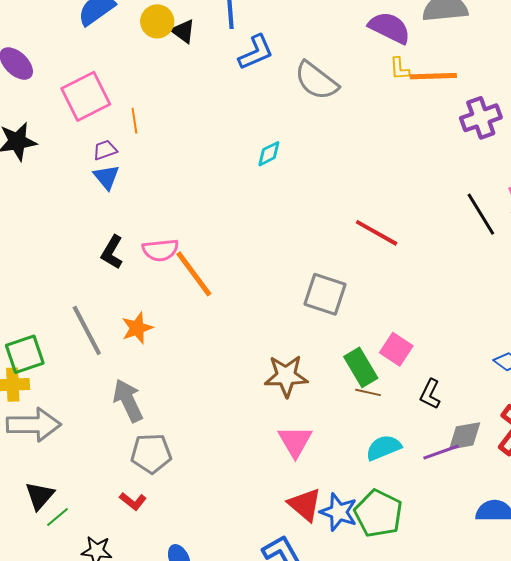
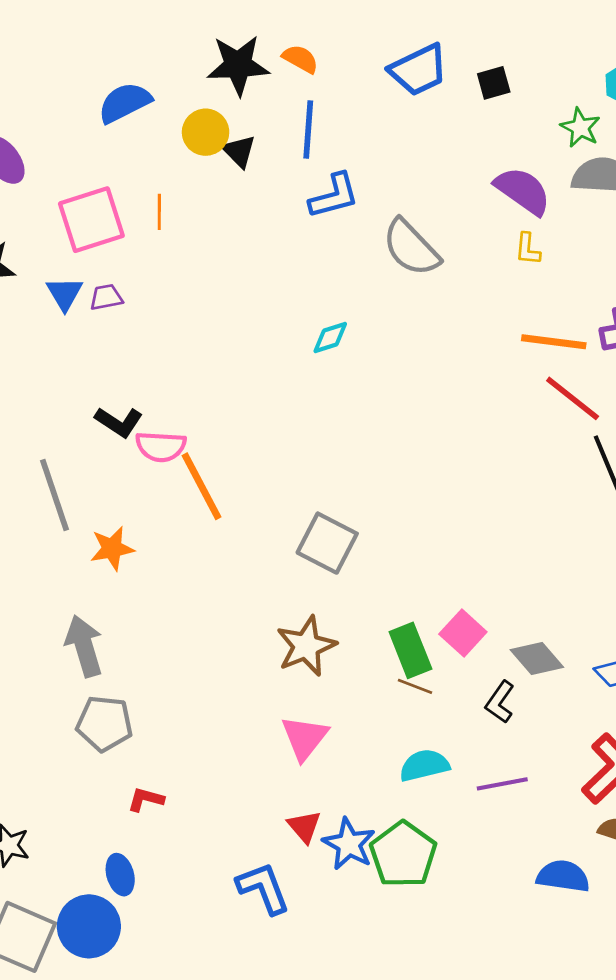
orange line: (433, 76) -> (554, 342), moved
orange line: (134, 121) -> (159, 212), moved
blue triangle: (106, 177) -> (64, 294), moved
red line: (377, 233) -> (573, 398), moved
black L-shape: (112, 252) -> (119, 422), moved, turned -96
gray square: (325, 294) -> (327, 543), moved
gray line: (87, 330) -> (54, 495), moved
brown star: (286, 376) -> (306, 646), turned -30
gray diamond: (465, 436) -> (537, 658), moved, turned 51
red L-shape: (133, 501) -> (146, 799), moved, turned 148
red triangle: (305, 505) -> (304, 827), size x0.7

